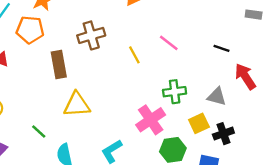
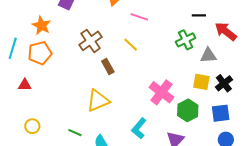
pink line: (169, 43) -> (139, 17), moved
brown rectangle: (59, 64) -> (108, 66), moved, size x0.7
green cross: (175, 92) -> (186, 40), moved
yellow square: (199, 123) -> (201, 82), turned -36

